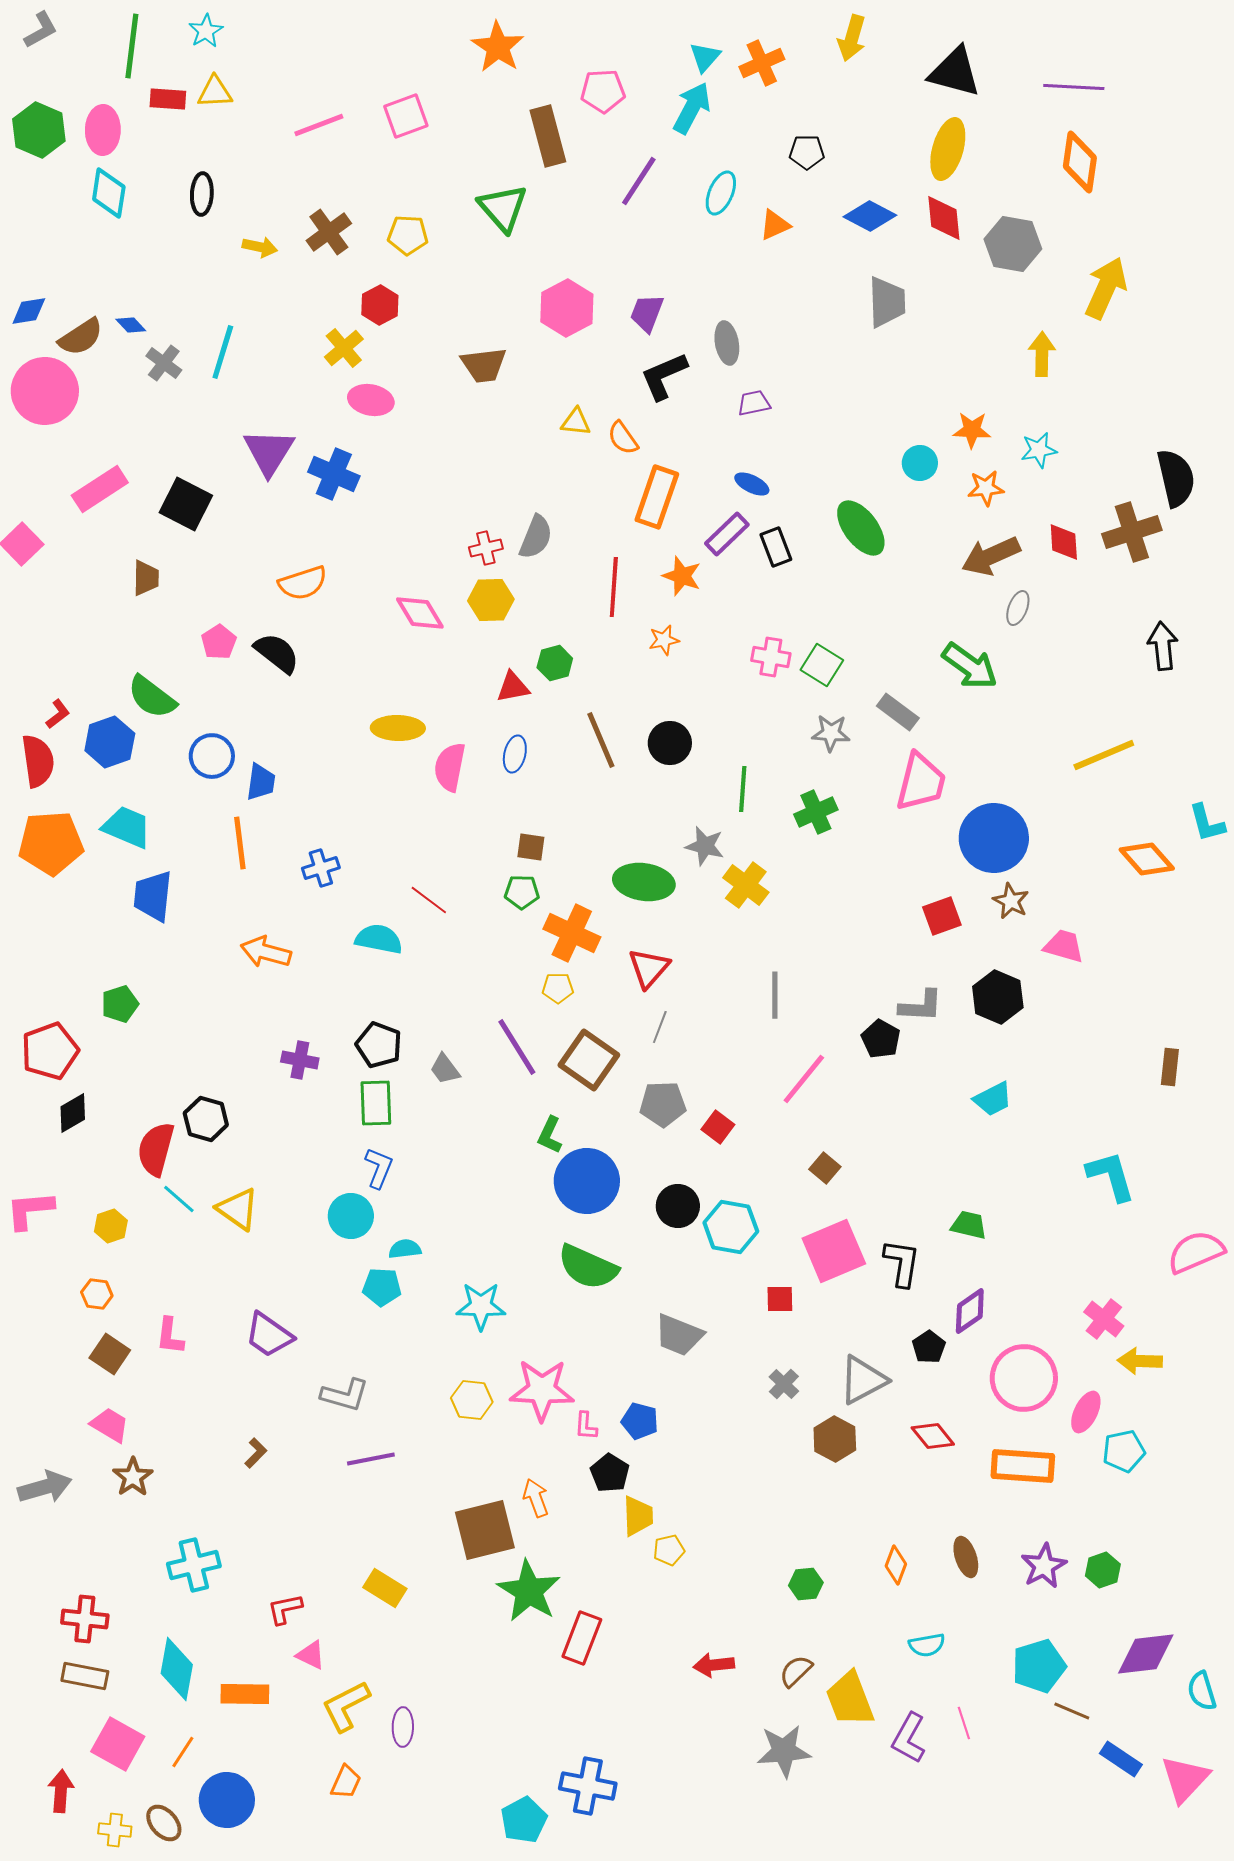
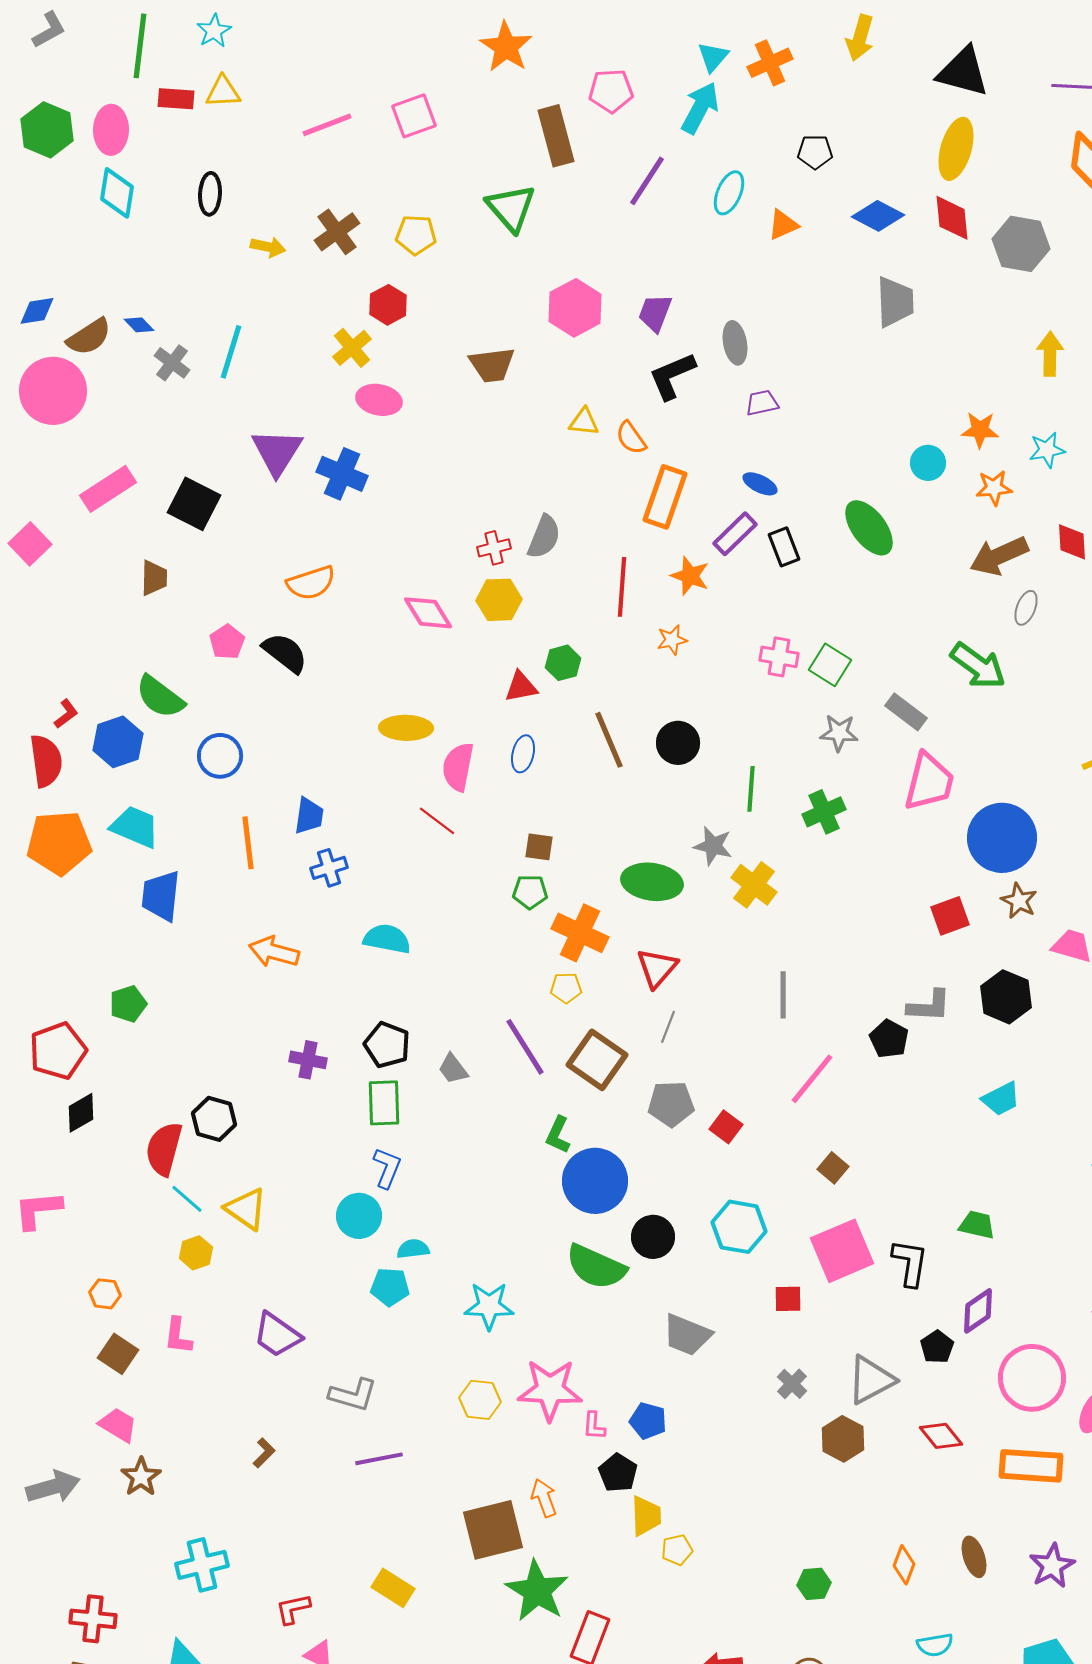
blue trapezoid: (261, 782) -> (309, 816), moved
red line: (429, 900) -> (437, 821), moved
black circle: (678, 1206) -> (653, 1237), moved
yellow hexagon: (111, 1226) -> (196, 1253), moved

